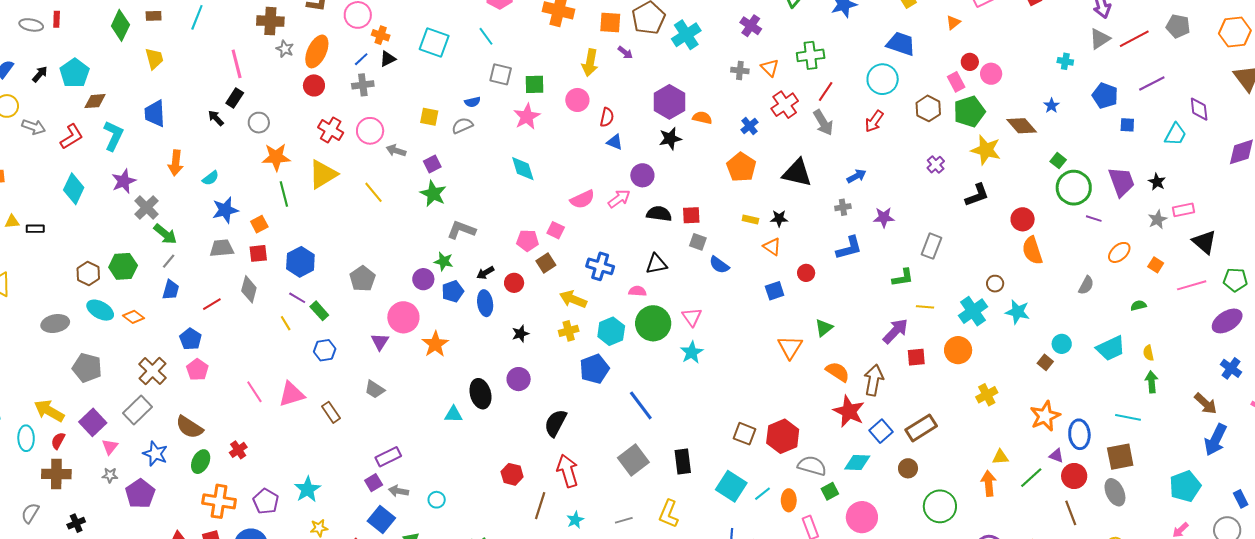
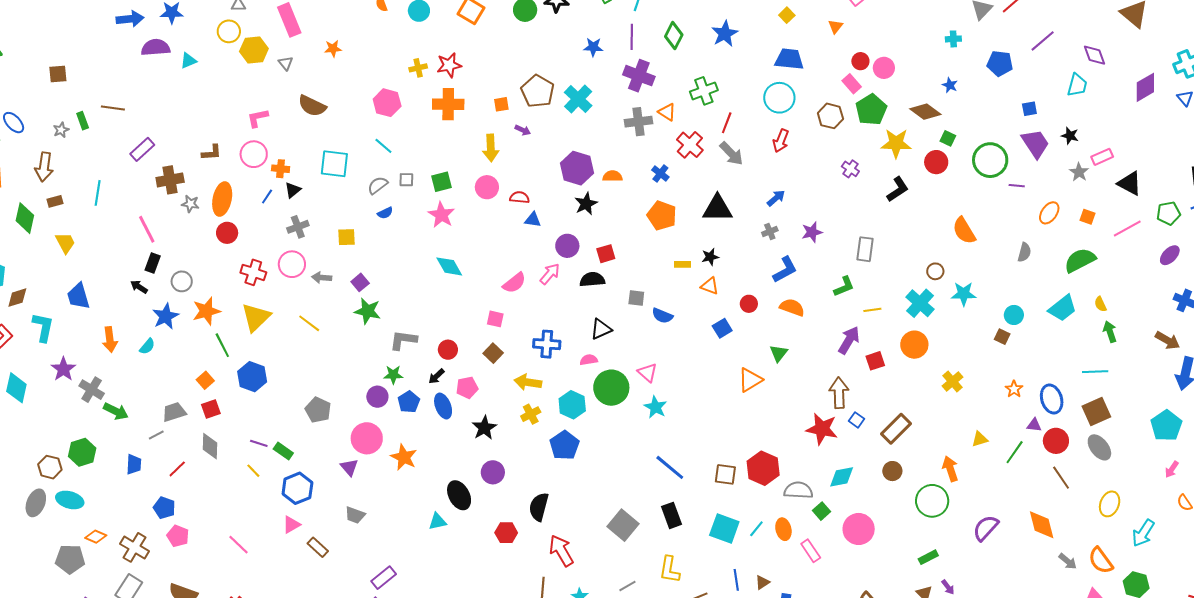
orange square: (610, 22) -> (501, 104), size x0.7
purple cross: (751, 26) -> (639, 76), size x1.4
gray cross: (740, 70) -> (638, 122), size x1.5
gray square: (501, 74) -> (406, 180), size x0.7
gray cross: (363, 85) -> (298, 227), moved
red semicircle: (607, 117) -> (520, 197), turned -84
blue square: (1127, 125) -> (1029, 109), moved
gray semicircle: (462, 126) -> (378, 185), moved
green square: (1058, 161) -> (948, 138), moved
blue star: (225, 210) -> (166, 316), moved
red square: (691, 215) -> (606, 254), moved
red circle: (1023, 219) -> (936, 162), moved
pink pentagon: (528, 241) -> (467, 388), moved
gray line: (169, 261) -> (156, 435), moved, turned 35
blue hexagon: (300, 262) -> (252, 377), moved
red circle: (514, 283) -> (448, 350), moved
green semicircle: (1138, 306) -> (1080, 260), size x2.0
orange diamond: (134, 317) -> (96, 537), moved
purple ellipse: (1227, 321) -> (1170, 255), size x0.7
gray ellipse: (55, 324) -> (36, 503), moved, turned -44
black star: (520, 334) -> (484, 428), size x1.4
orange triangle: (790, 347) -> (750, 380), turned 40
blue hexagon: (325, 350) -> (297, 488), size x1.4
orange semicircle: (838, 372) -> (792, 307), moved
pink triangle: (292, 394) -> (291, 525), moved, size x0.7
blue line: (641, 405) -> (670, 467), moved
orange star: (1045, 416) -> (1014, 389), size x0.6
blue square: (881, 431) -> (856, 420), moved, size x0.7
red hexagon: (512, 474) -> (506, 533), moved
orange arrow: (989, 483) -> (950, 469), moved

